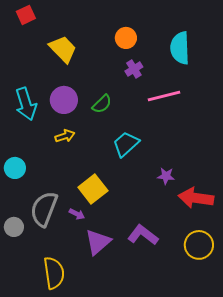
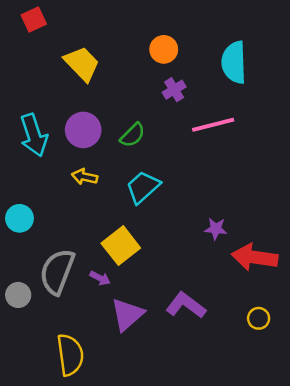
yellow arrow: (65, 136) -> (84, 177), turned -150
cyan trapezoid: (126, 144) -> (143, 187), moved
yellow circle: (199, 245) -> (259, 318), size x0.6

